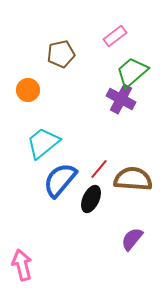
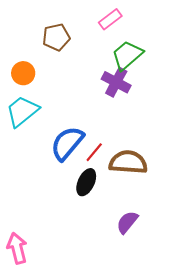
cyan trapezoid: (43, 143) -> (22, 111), moved
blue semicircle: (60, 180) -> (67, 143), moved

